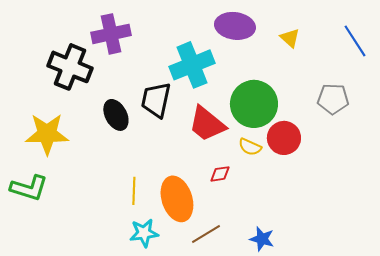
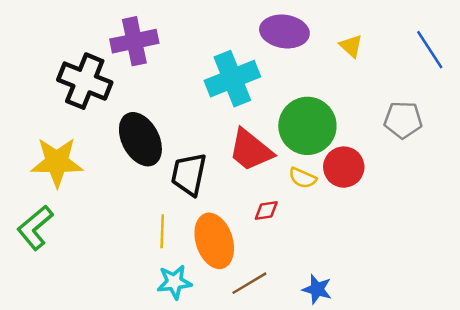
black trapezoid: (156, 100) -> (189, 174), moved
black ellipse: (116, 115) -> (140, 139), size x1.4
green L-shape: (29, 188) -> (35, 228), turned 123

